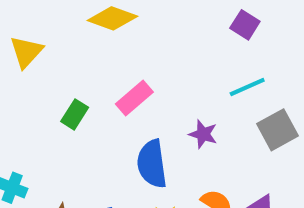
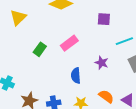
purple square: (245, 25) -> (104, 19), moved, turned -32
blue semicircle: (152, 164) -> (76, 76), size x0.7

